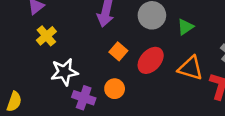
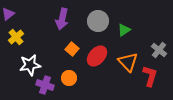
orange triangle: (191, 68) -> (128, 62), turned 30

